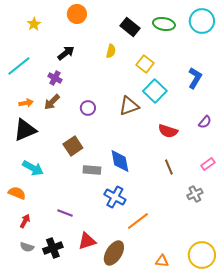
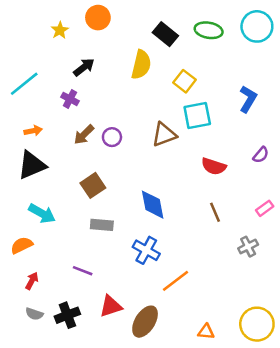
yellow star: (34, 24) -> (60, 30), moved
yellow semicircle: (111, 51) -> (141, 65), size x1.6
cyan square: (155, 91) -> (197, 115), turned 35
brown arrow: (52, 102) -> (84, 135), moved
gray rectangle: (92, 170) -> (102, 225), moved
orange semicircle: (17, 193) -> (22, 245), turned -48

